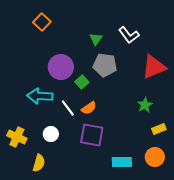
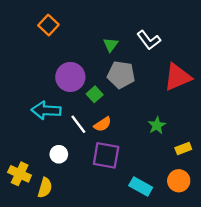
green star: (145, 105) -> (157, 125), moved
yellow cross: (17, 137) -> (20, 174), moved
cyan rectangle: (122, 162) -> (141, 187), turned 30

